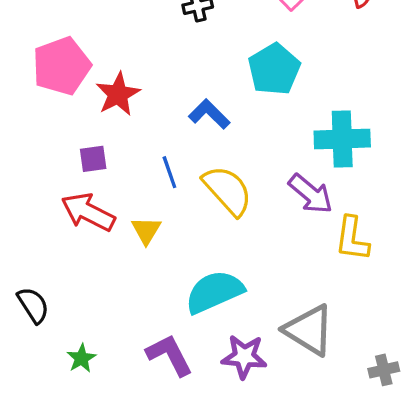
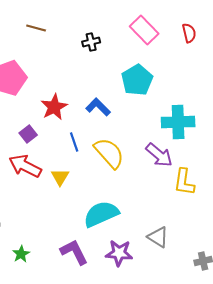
red star: (118, 94) -> (54, 107), moved
purple square: (93, 159) -> (28, 134), turned -30
gray triangle: (309, 330) -> (158, 237), size x0.7

